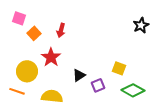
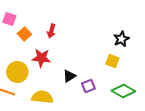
black star: (141, 25) -> (121, 39), moved
red star: (51, 57) -> (41, 58), turned -30
yellow square: (119, 68) -> (112, 61), moved

